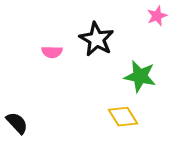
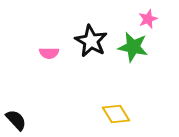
green star: (140, 76) -> (133, 47), moved

